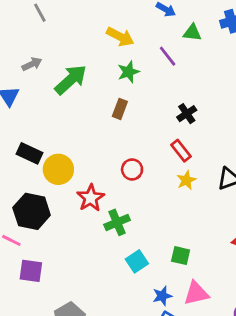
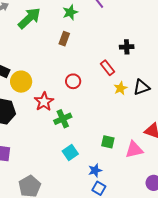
black cross: (187, 114) -> (127, 47), moved, turned 32
yellow star: (186, 180) -> (120, 88), moved
cyan square: (137, 261) -> (70, 152), moved
pink triangle: (196, 293) -> (134, 150), moved

